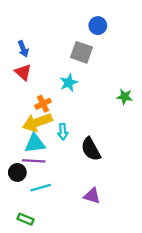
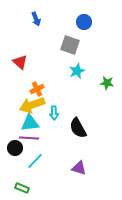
blue arrow: (23, 49) -> (36, 19), moved
cyan star: (69, 83) -> (77, 71), moved
cyan line: (41, 188) -> (35, 161), turned -30

